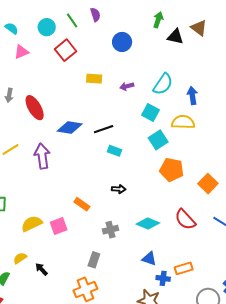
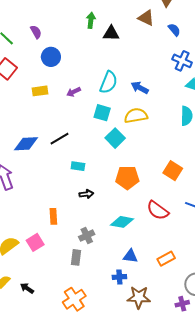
purple semicircle: (95, 15) -> (36, 32), moved
brown triangle: (199, 28) -> (146, 18), moved
blue circle: (122, 42) -> (51, 57), moved
blue arrow: (192, 96) -> (140, 88), turned -42
cyan rectangle: (115, 151) -> (78, 166), moved
orange pentagon: (172, 170) -> (127, 178), moved
orange rectangle: (82, 204) -> (53, 216), turned 63
gray rectangle: (94, 260) -> (76, 257), moved
blue cross: (163, 278) -> (119, 277), moved

